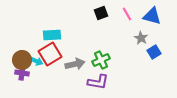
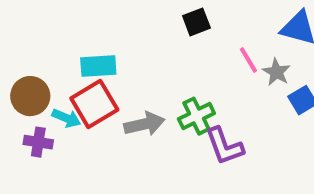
pink line: (127, 14) -> (248, 60), moved
brown circle: (22, 60) -> (30, 96), moved
purple L-shape: (98, 82) -> (224, 146), moved, turned 60

